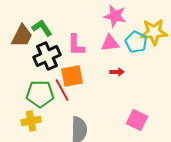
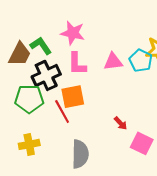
pink star: (115, 16) -> (73, 33), moved
red arrow: (117, 72) -> (121, 123), moved, turned 48
green pentagon: (40, 94) -> (29, 99), moved

